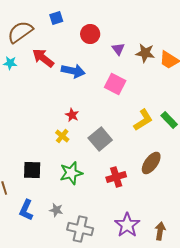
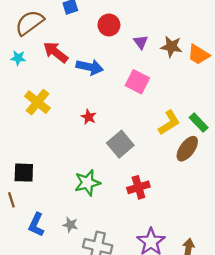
yellow cross: (62, 136) -> (37, 102), moved, size x1.6
brown ellipse: (151, 163) -> (187, 149), moved
black square: (32, 170) -> (24, 173), moved

